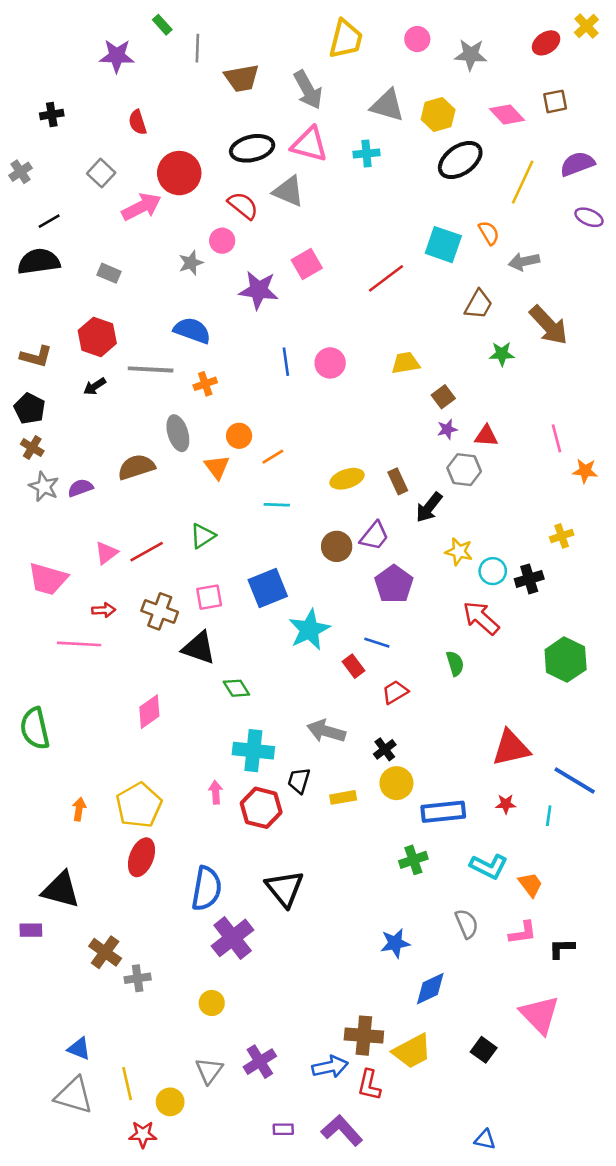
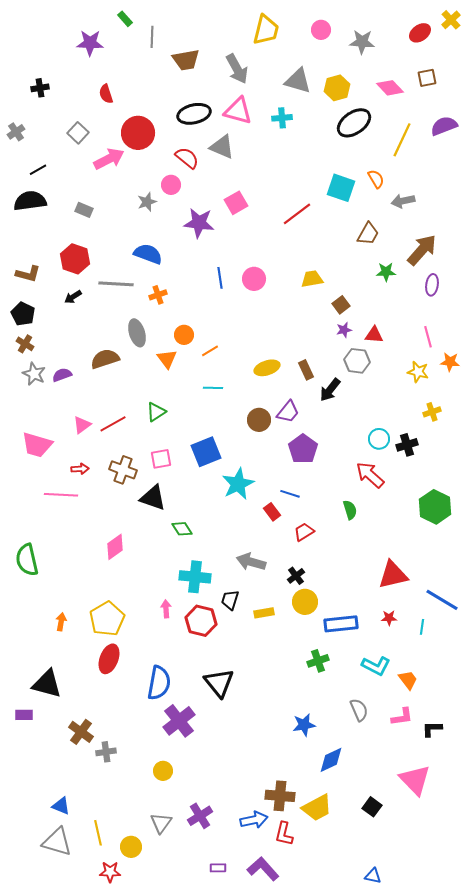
purple ellipse: (589, 217) -> (432, 285), moved, turned 75
brown arrow: (549, 325) -> (422, 250), turned -96
yellow star: (459, 552) -> (418, 372), moved

